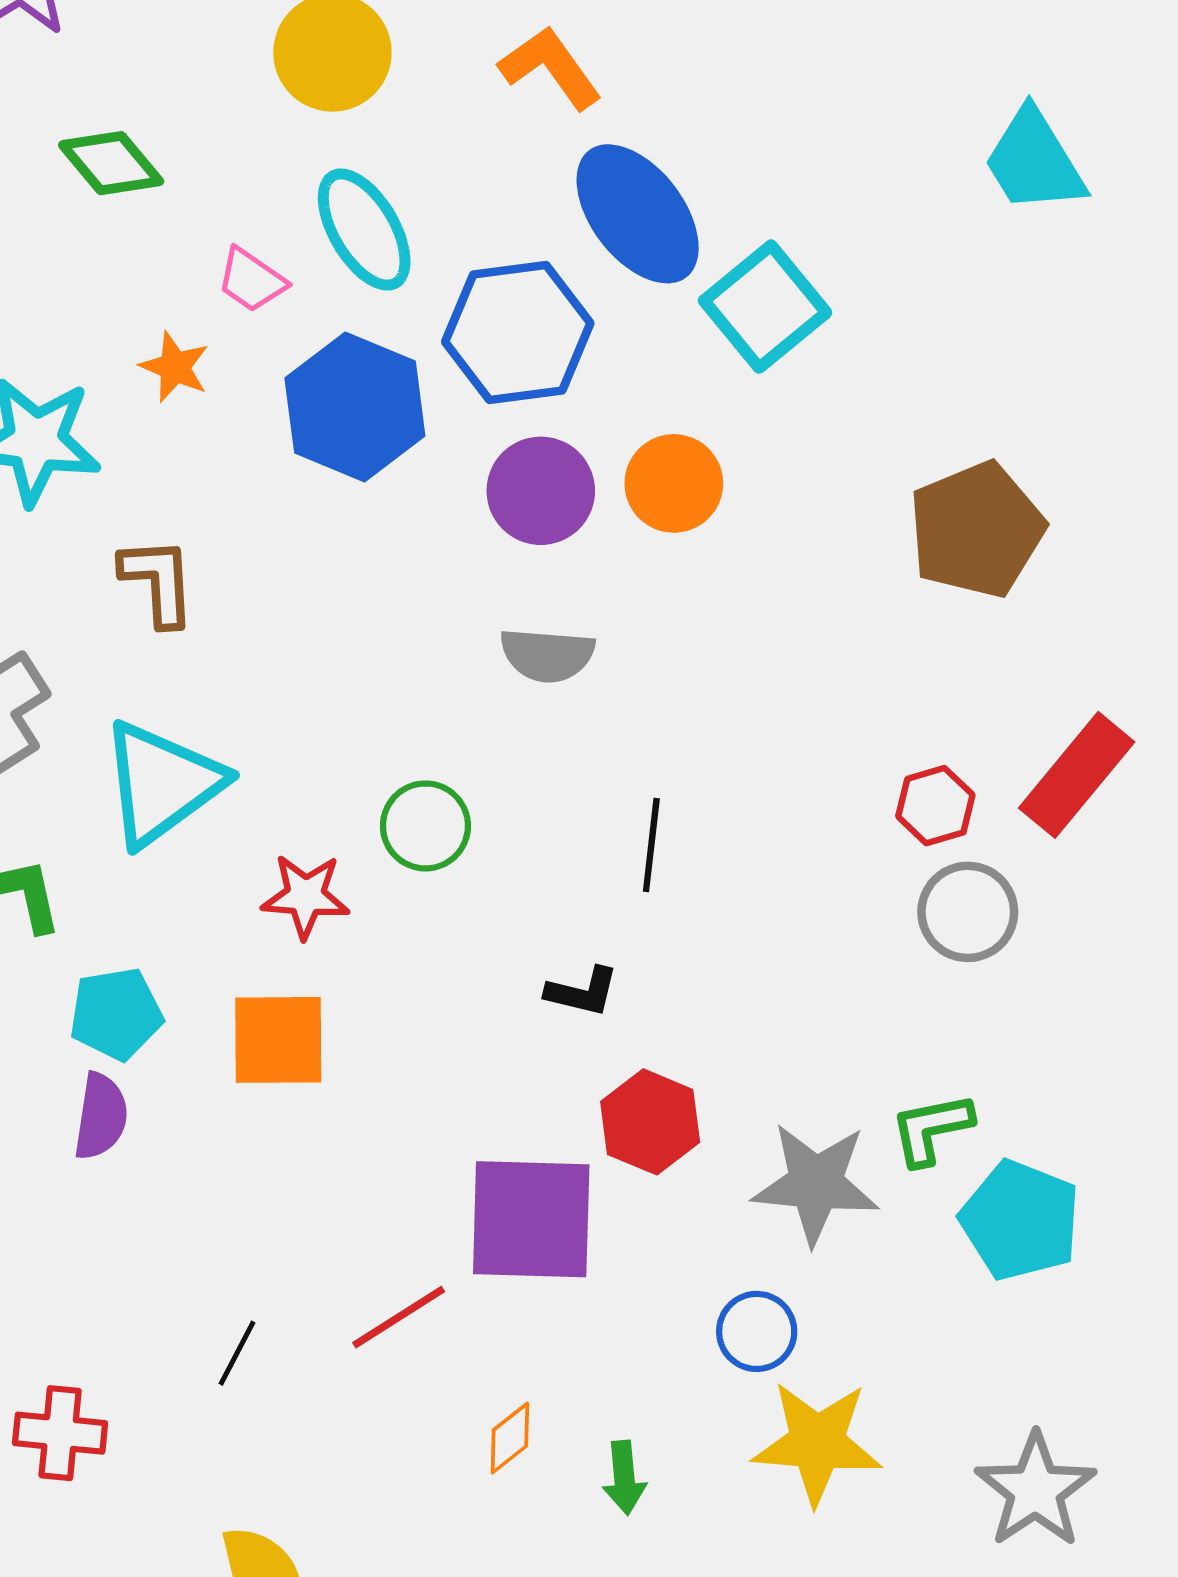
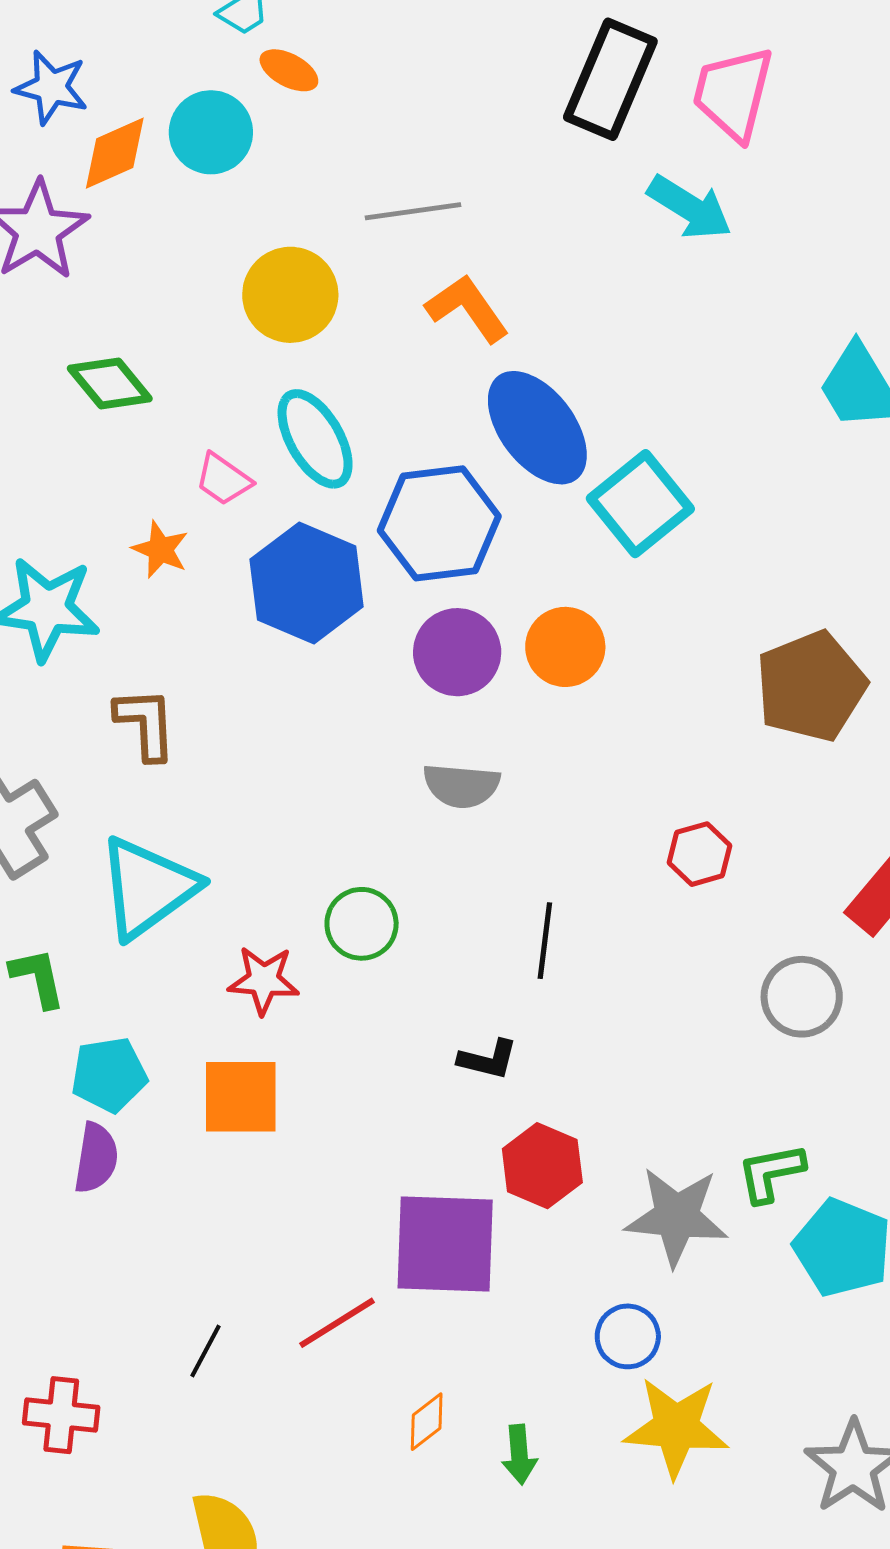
red hexagon: (935, 806) -> (700, 854), moved

